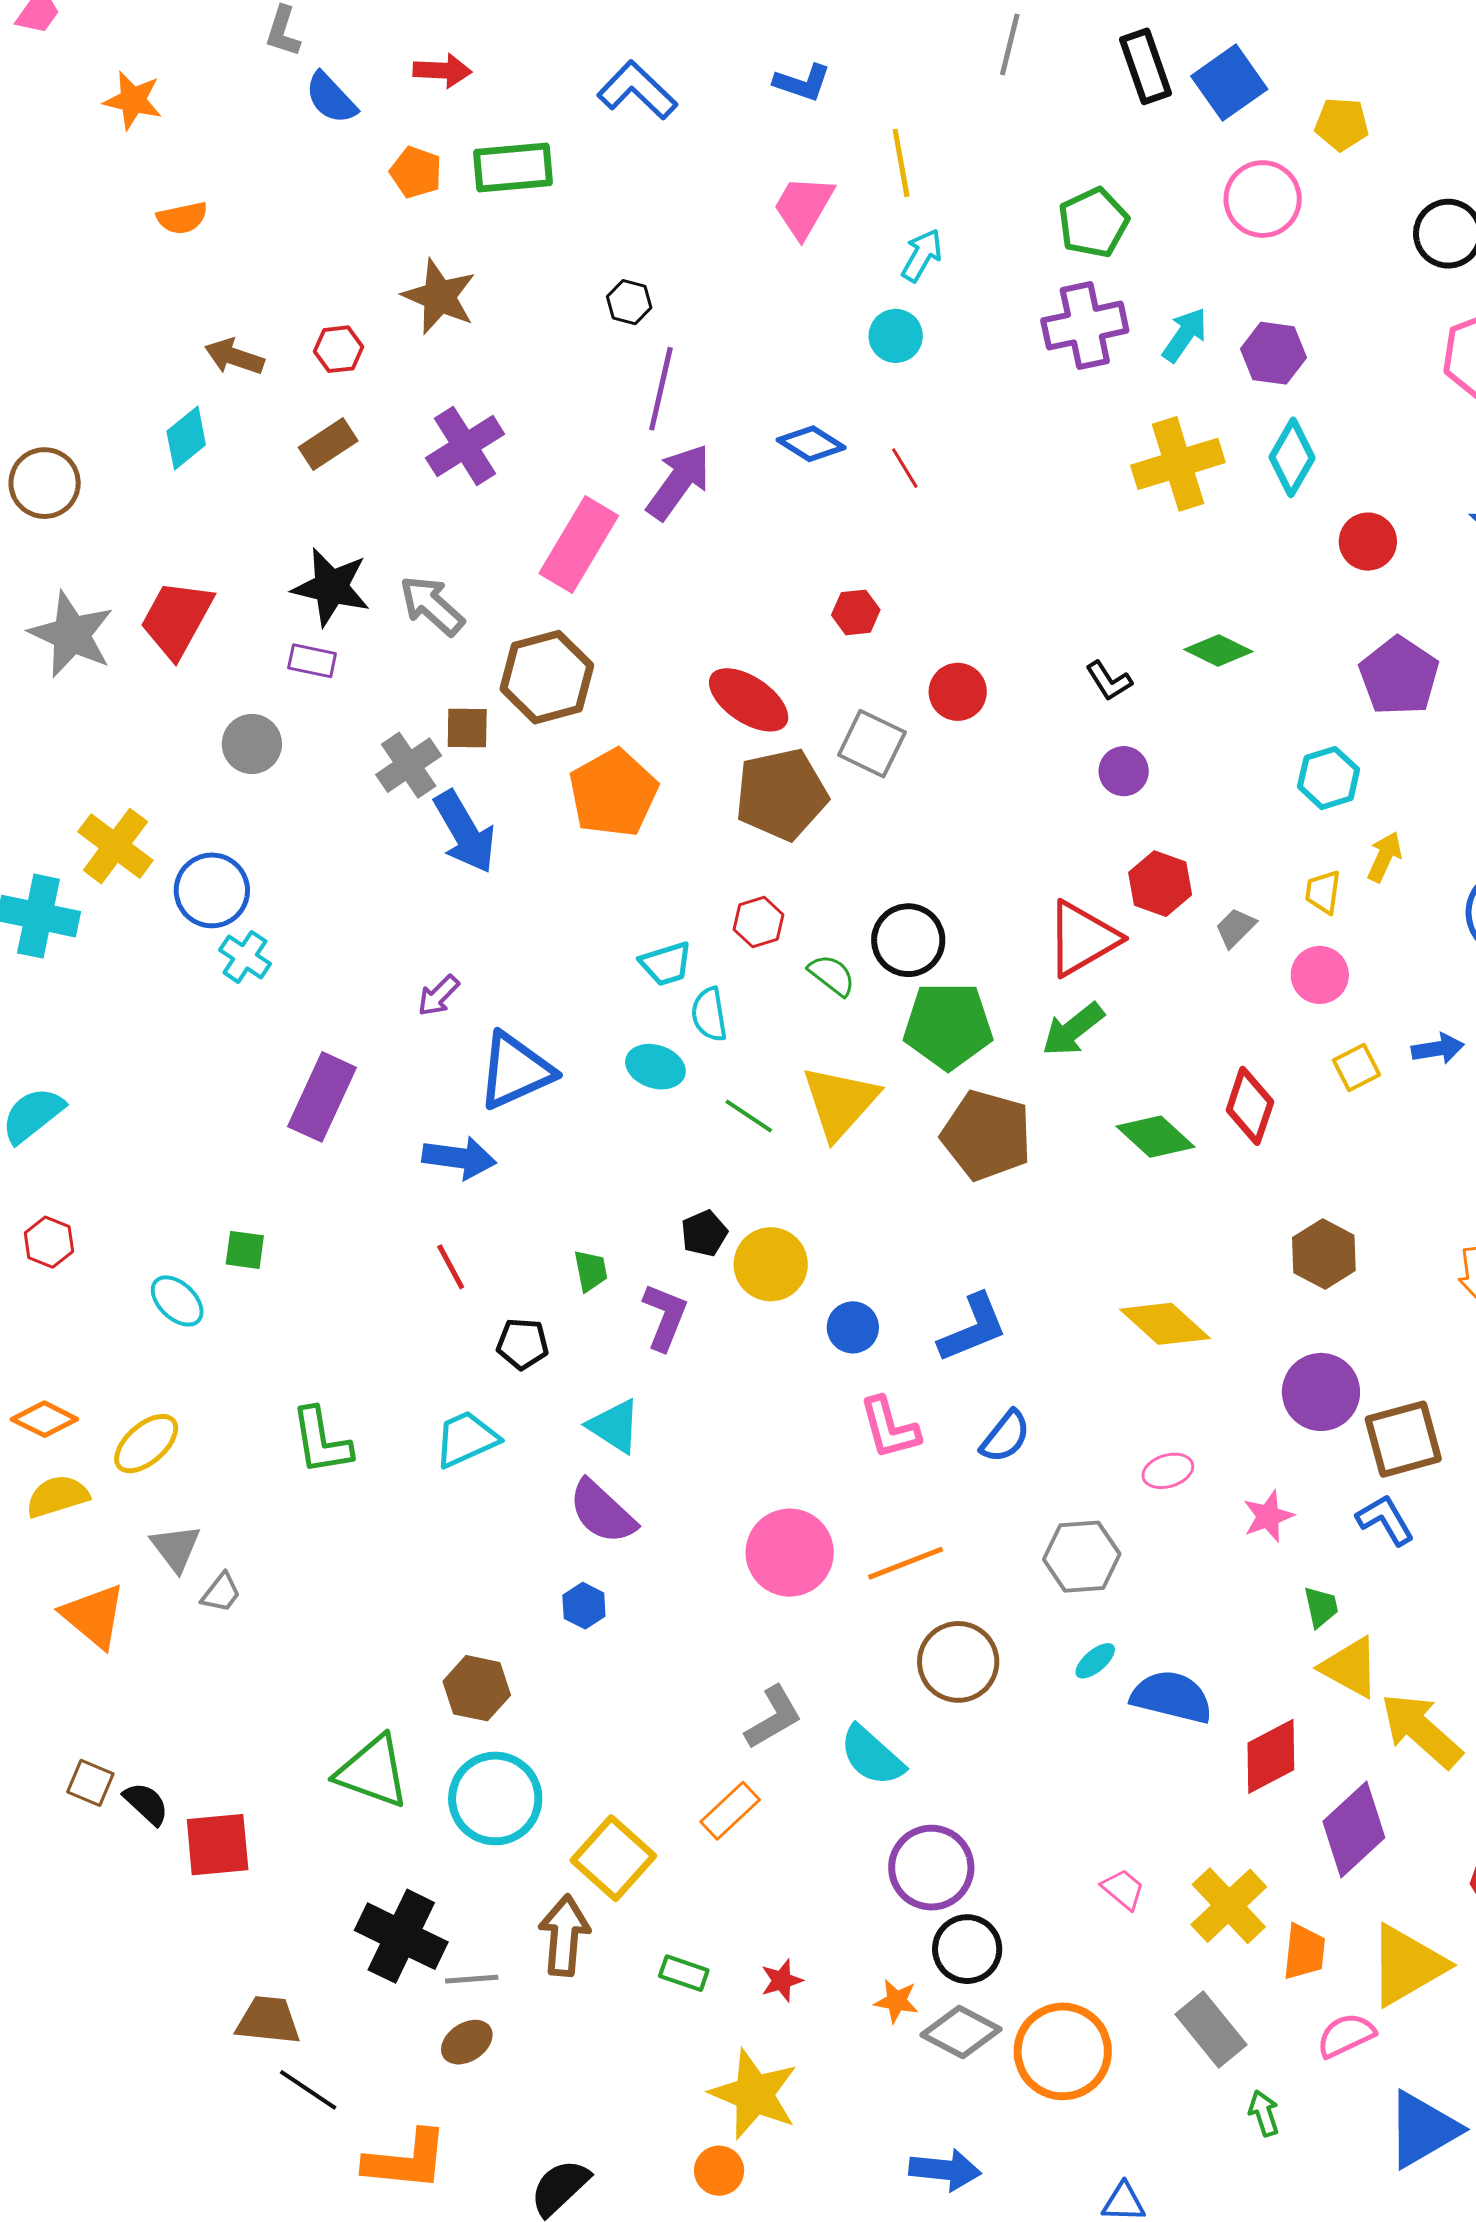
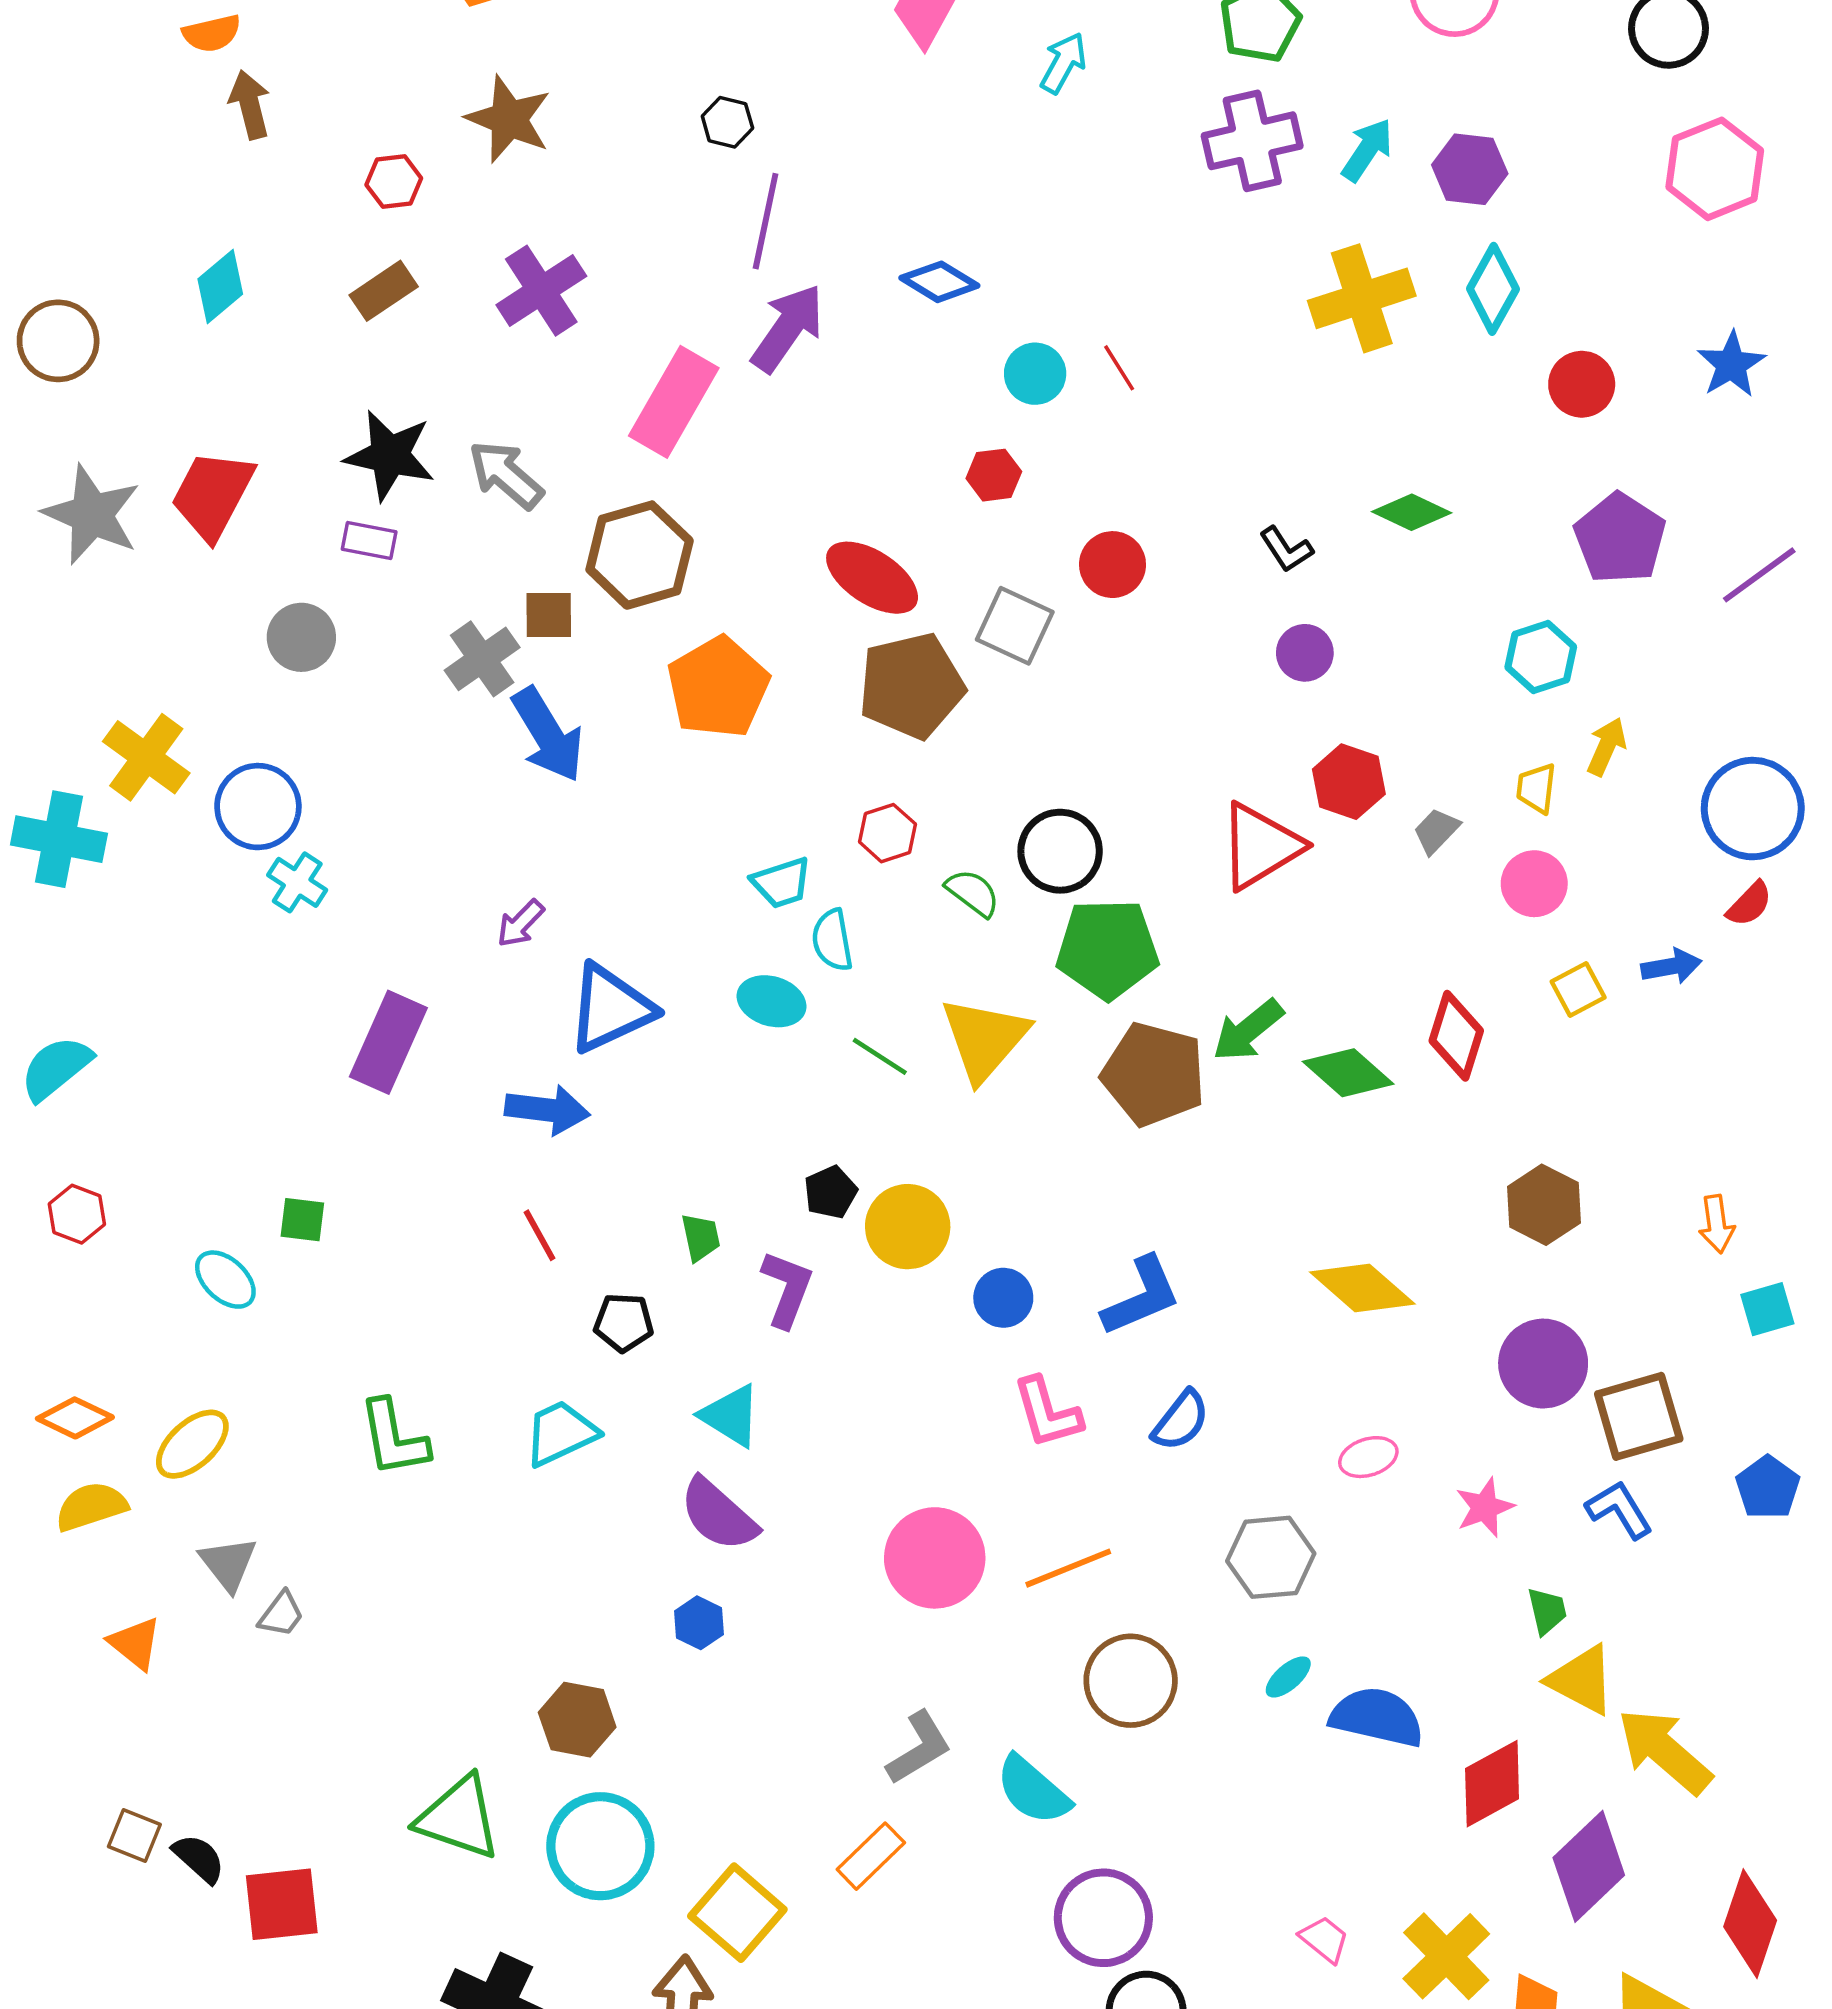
cyan circle: (896, 336) -> (1035, 374), moved
brown arrow: (234, 357) -> (250, 105), moved, turned 58
red line: (905, 468) -> (1119, 368), moved
green arrow: (1073, 1029) -> (1248, 1030), moved
orange triangle: (94, 1616) -> (135, 1643), size x0.7

